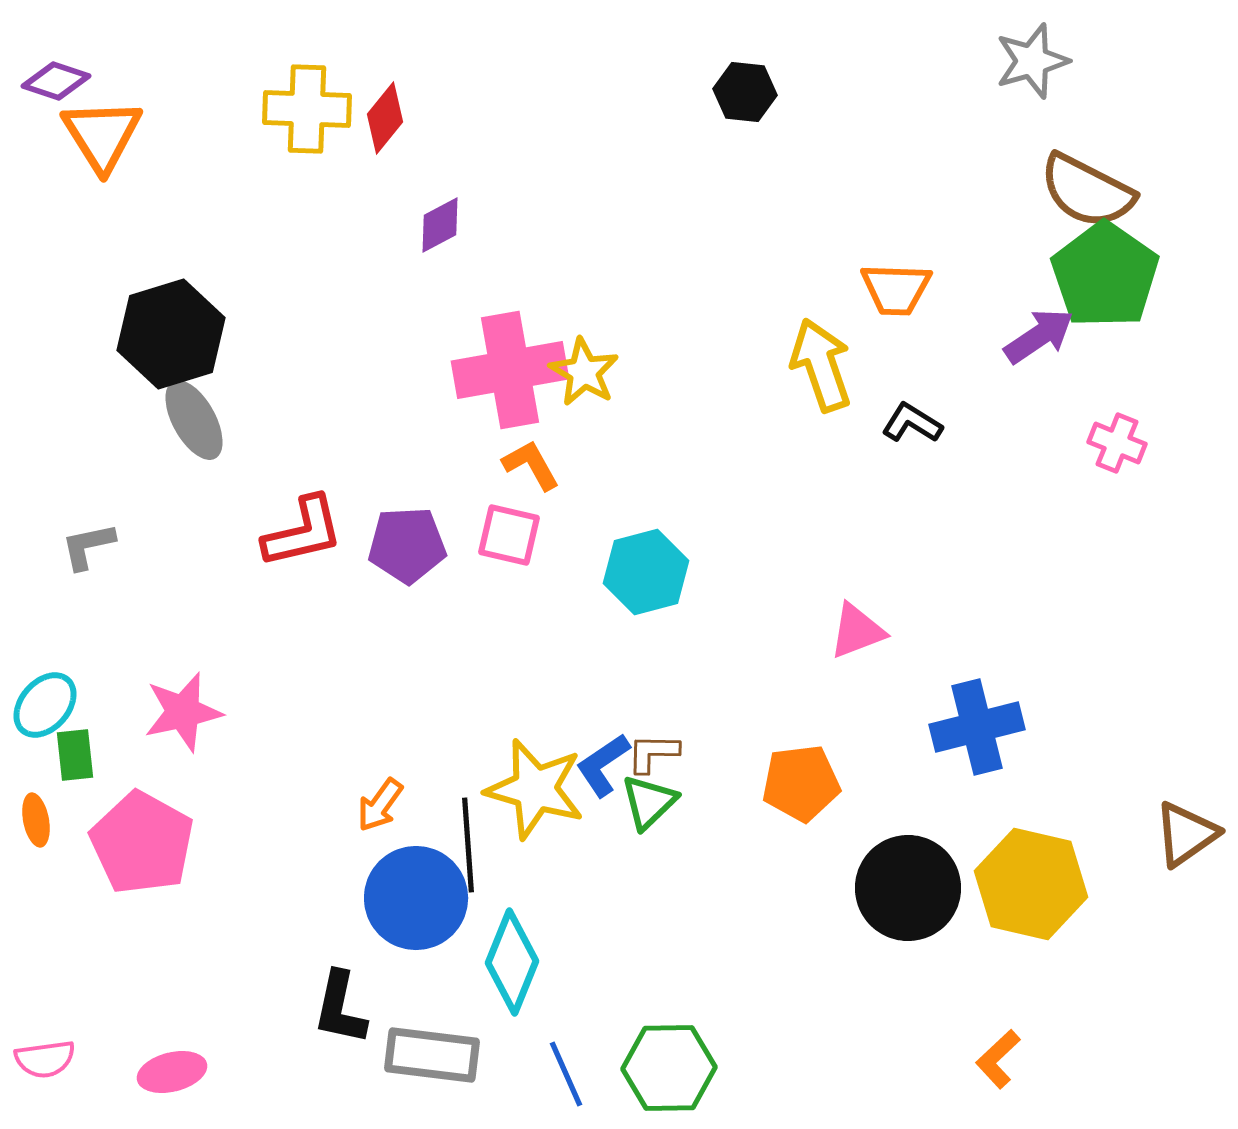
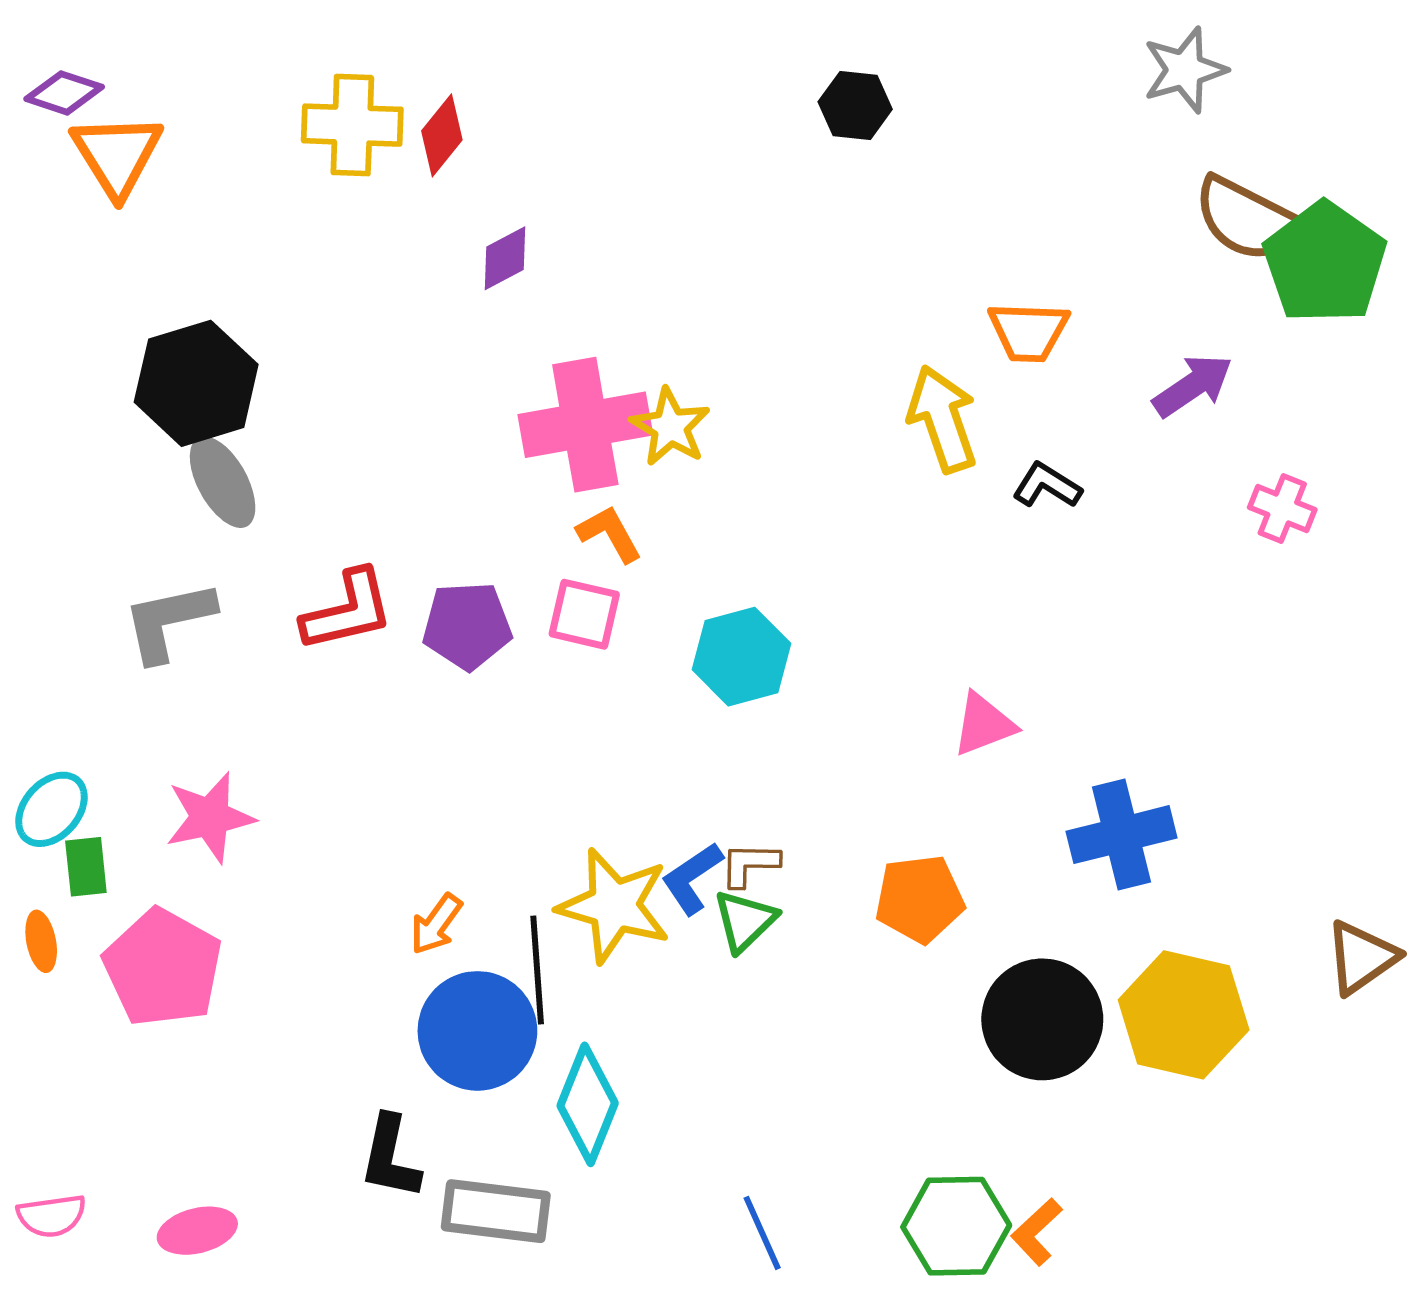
green pentagon: (1105, 275) -> (1325, 263), moved
gray L-shape: (88, 546) -> (169, 621), moved, size x1.5
orange L-shape: (998, 1059) -> (1037, 1232), moved
green hexagon: (669, 1068) -> (956, 1226), moved
blue line: (566, 1074) -> (762, 1233), moved

